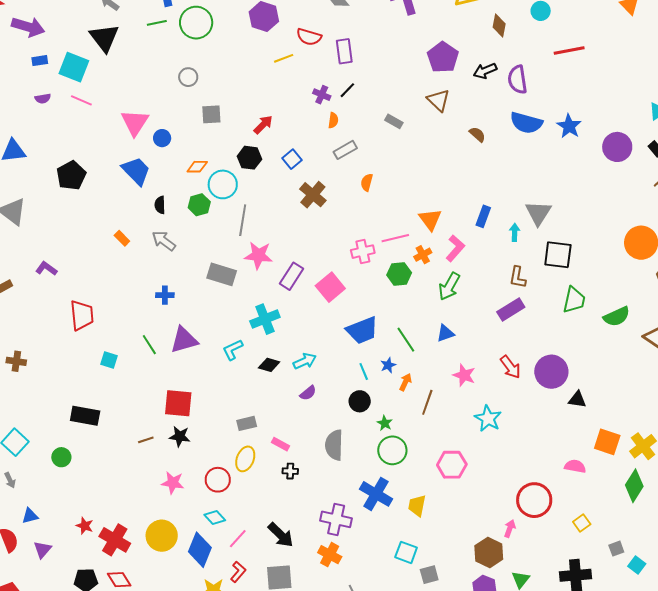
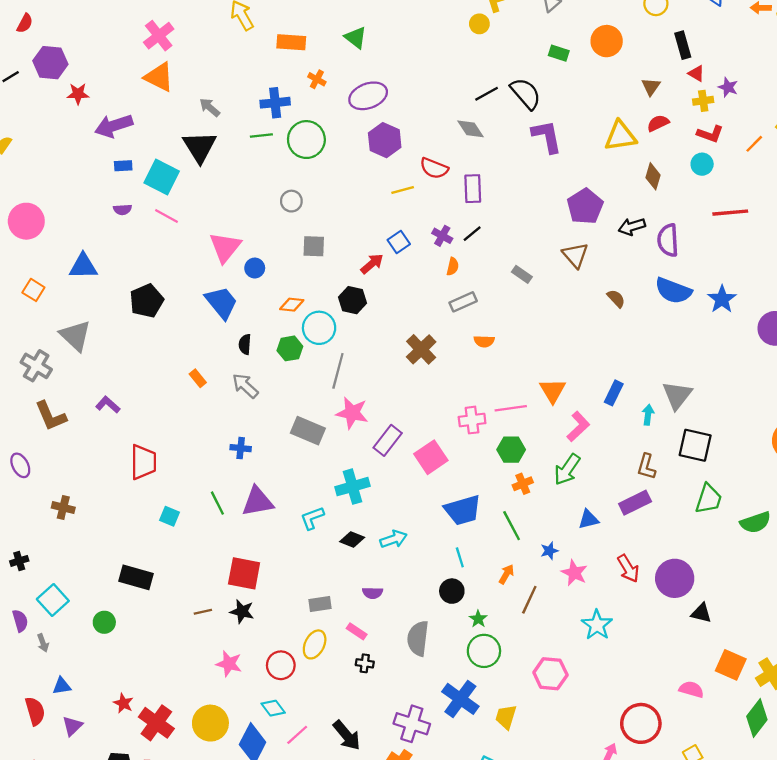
purple arrow: (28, 27) -> (114, 126), turned 140
blue square: (292, 159) -> (399, 242), moved
orange semicircle: (367, 182) -> (484, 341), turned -108
orange cross: (423, 255) -> (523, 484), moved
blue triangle: (445, 333) -> (588, 519), moved
blue star: (388, 365) -> (549, 551), moved
purple semicircle: (308, 393) -> (373, 593), moved, turned 36

